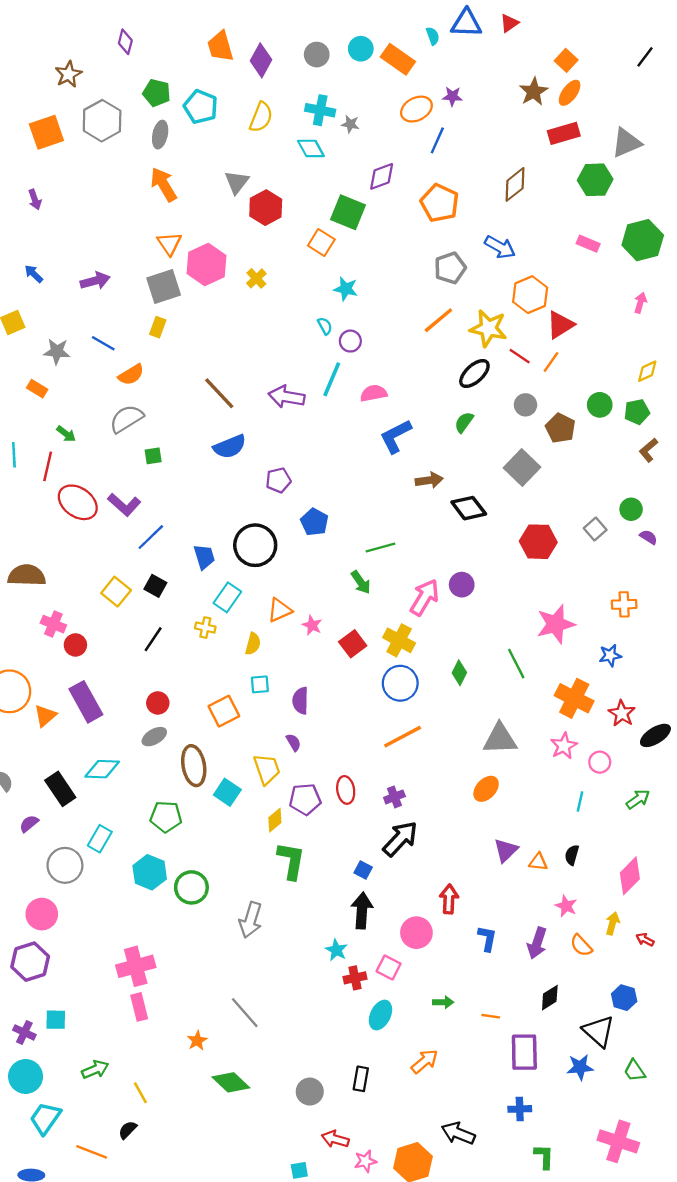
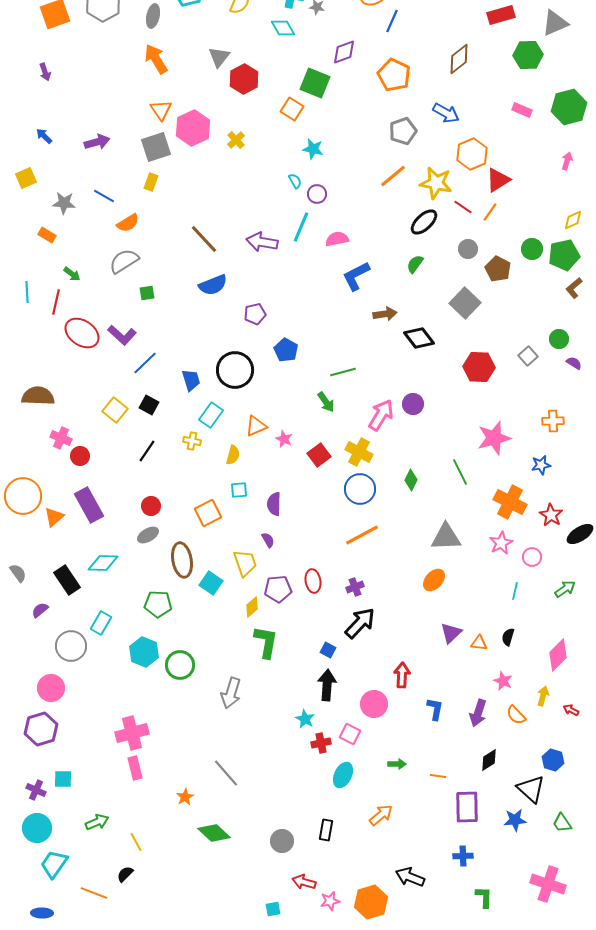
green pentagon: (637, 412) -> (564, 255), size x1.4

